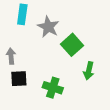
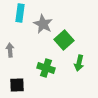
black square: (19, 79) -> (17, 85), moved
green cross: (53, 88) -> (46, 68), moved

